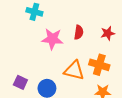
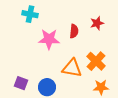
red star: (108, 33) -> (97, 23), moved
orange cross: (99, 65) -> (96, 61), turned 30

